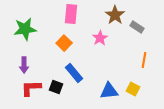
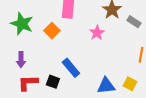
green star: (25, 29) -> (22, 24), turned 30
orange square: (64, 43) -> (52, 31), moved

